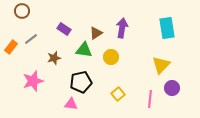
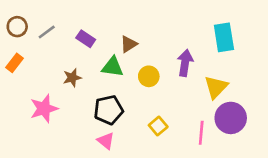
brown circle: (22, 11) -> (17, 27), moved
purple arrow: (122, 28) -> (185, 63), moved
gray line: (31, 39) -> (47, 32), moved
purple circle: (172, 88) -> (231, 118), size x1.5
pink triangle: (71, 104) -> (106, 141), moved, turned 32

